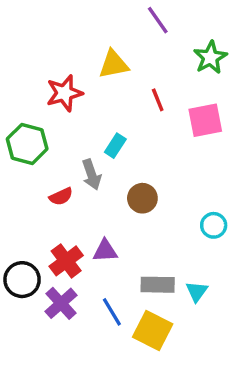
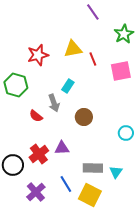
yellow triangle: (114, 64) -> (73, 49), moved
red semicircle: (61, 197) -> (36, 116), turned 64
purple cross: (61, 303) -> (36, 192), moved

